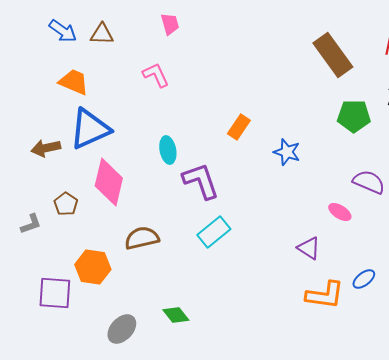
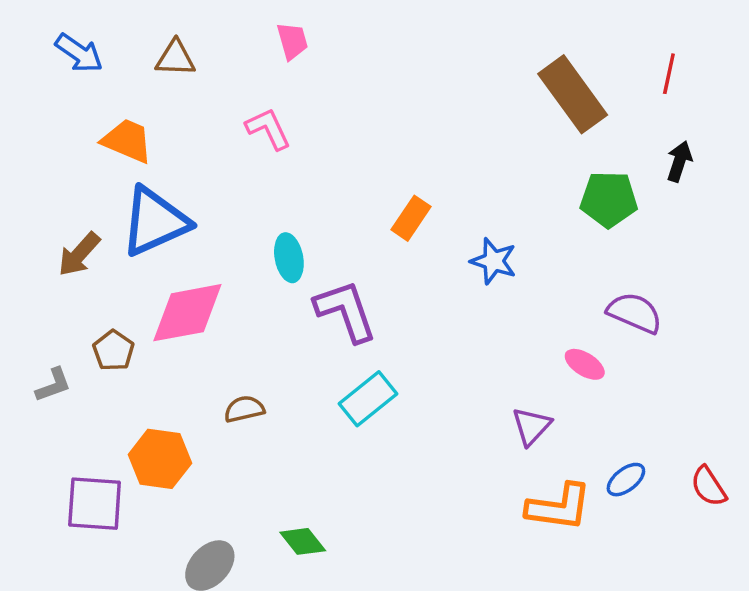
blue arrow: (63, 31) -> (79, 53), moved
brown arrow: (46, 148) -> (79, 254), turned -36
pink diamond: (109, 182) -> (187, 313), turned 66
brown semicircle: (142, 238) -> (244, 409), size x0.7
purple triangle: (309, 248) -> (531, 426), turned 40

